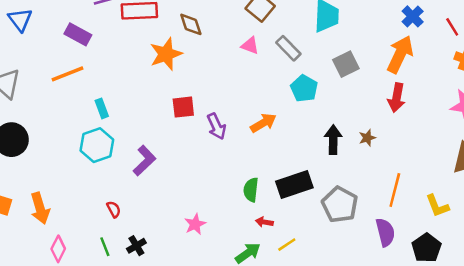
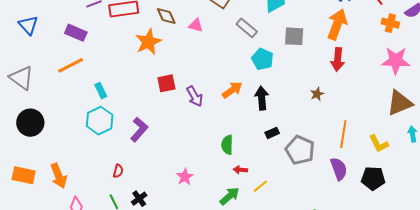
pink triangle: (250, 46) -> (196, 25), moved
gray square: (346, 64) -> (294, 36), turned 35
black arrow: (333, 140) -> (262, 98), moved
black rectangle: (294, 184) -> (272, 133), moved, size x0.5
red semicircle: (114, 209) -> (118, 171), turned 48
black pentagon: (426, 248) -> (373, 178), turned -30

